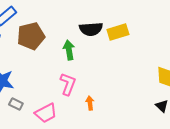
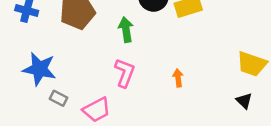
orange arrow: (90, 103) -> (178, 78), moved

